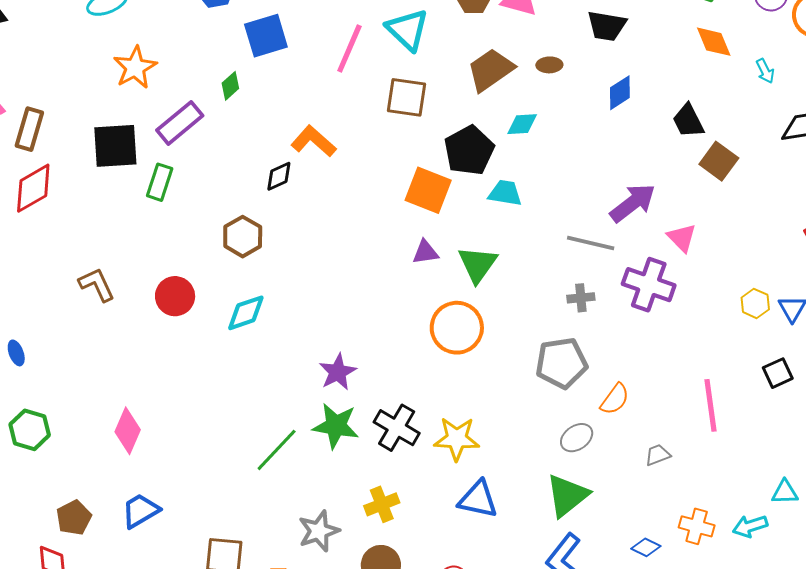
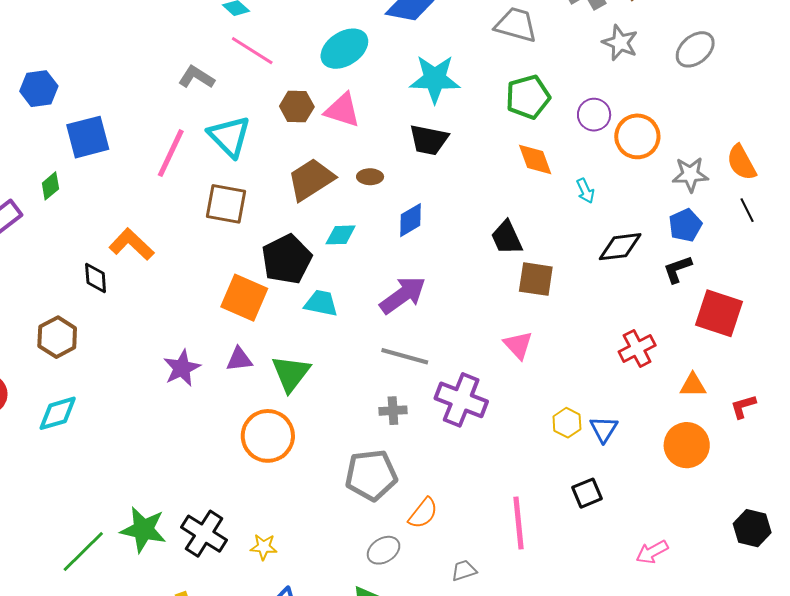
blue diamond: (620, 93) -> (410, 220), moved
brown square: (719, 161) -> (536, 279), turned -30
black diamond: (279, 176) -> (96, 278), turned -72
purple arrow: (633, 203) -> (403, 295), moved
pink triangle: (682, 238) -> (518, 345), moved
purple star: (338, 372) -> (182, 368), moved
yellow star: (457, 439) -> (264, 547), size x0.6

